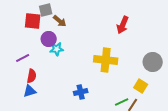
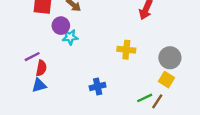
purple line: (23, 58) -> (32, 57), moved
yellow cross: (106, 60) -> (126, 50), size x0.7
gray circle: (153, 62) -> (170, 58), moved

